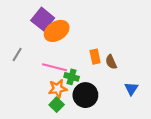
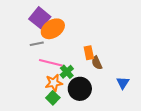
gray line: (17, 54) -> (37, 44), moved, turned 48
brown semicircle: (111, 62) -> (97, 63), moved
green cross: (72, 77) -> (67, 72), turned 32

